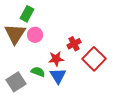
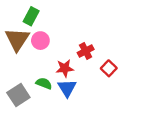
red square: (94, 59) -> (109, 68), size x0.6

